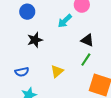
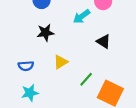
green line: (86, 60) -> (86, 79), moved
yellow triangle: (57, 71) -> (61, 62), moved

